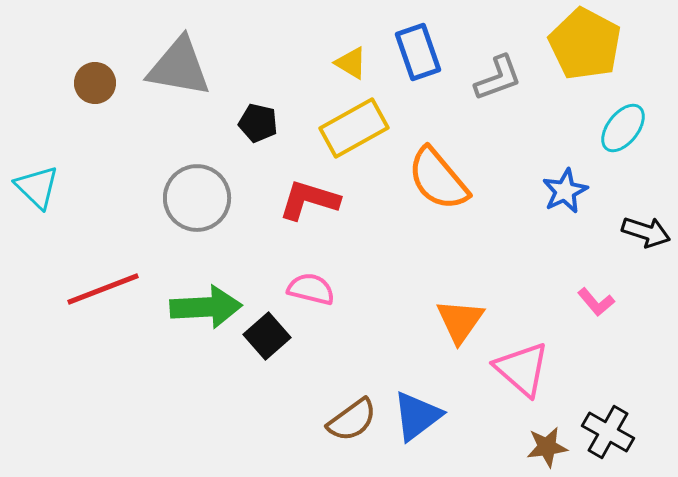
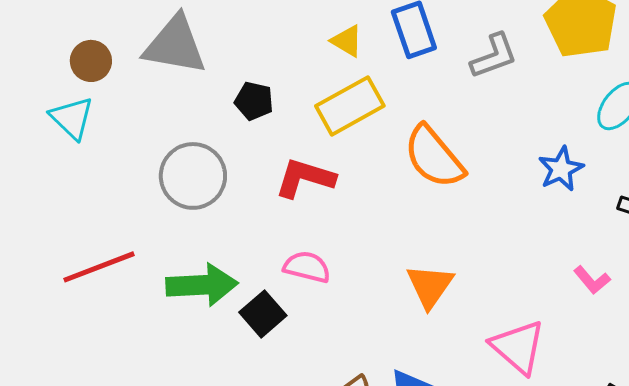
cyan triangle: (37, 187) -> (72, 118), moved
orange triangle: (460, 321) -> (430, 286), moved

